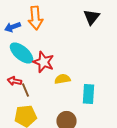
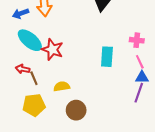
yellow semicircle: (62, 79) -> (62, 86), moved
cyan rectangle: (88, 94) -> (107, 57), moved

